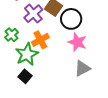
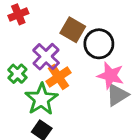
purple cross: (33, 14) -> (46, 57), moved
gray triangle: (82, 68) -> (117, 95), moved

